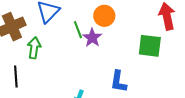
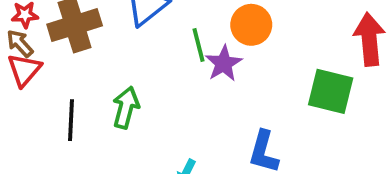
green arrow: (34, 48) -> (126, 107), moved

